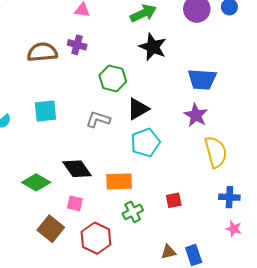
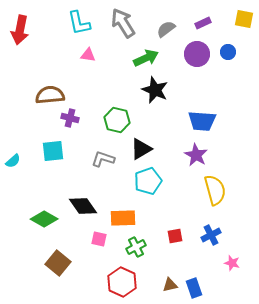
purple cross: (77, 45) -> (70, 118), moved
blue cross: (229, 197) -> (211, 235), moved, turned -30
pink square: (75, 203) -> (99, 239), moved
red hexagon: (96, 238) -> (122, 282), moved

